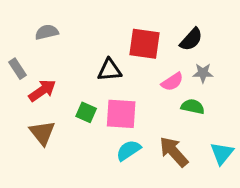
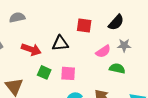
red square: (145, 44) -> (84, 25), size x0.7
red arrow: (42, 90) -> (31, 49), moved, turned 54
pink square: (121, 114) -> (68, 73), size x0.7

